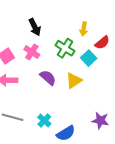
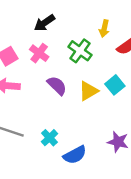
black arrow: (35, 27) -> (45, 23), turned 78
cyan square: (89, 58) -> (115, 85), moved

